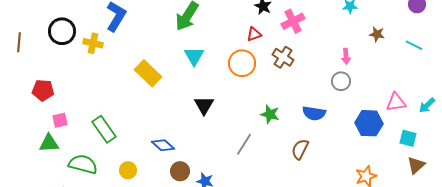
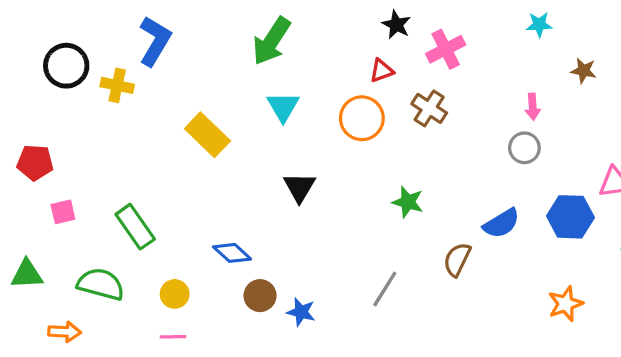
blue semicircle: (314, 113) -> (501, 223), moved, turned -40
green triangle: (49, 143) -> (27, 274), moved
gray line: (244, 144) -> (385, 289), moved

